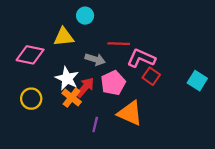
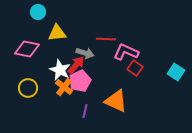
cyan circle: (85, 16) -> (38, 12), moved
pink pentagon: (113, 83) -> (80, 81), moved
red arrow: (85, 87) -> (76, 65), moved

